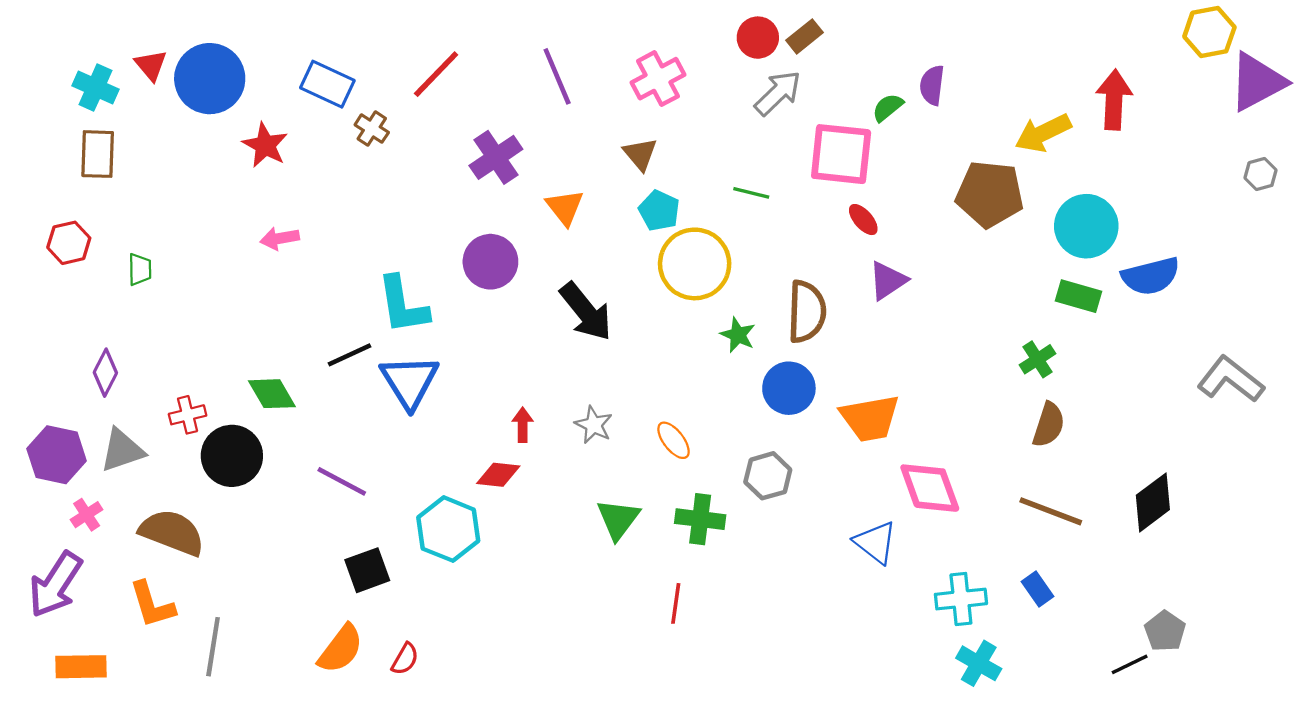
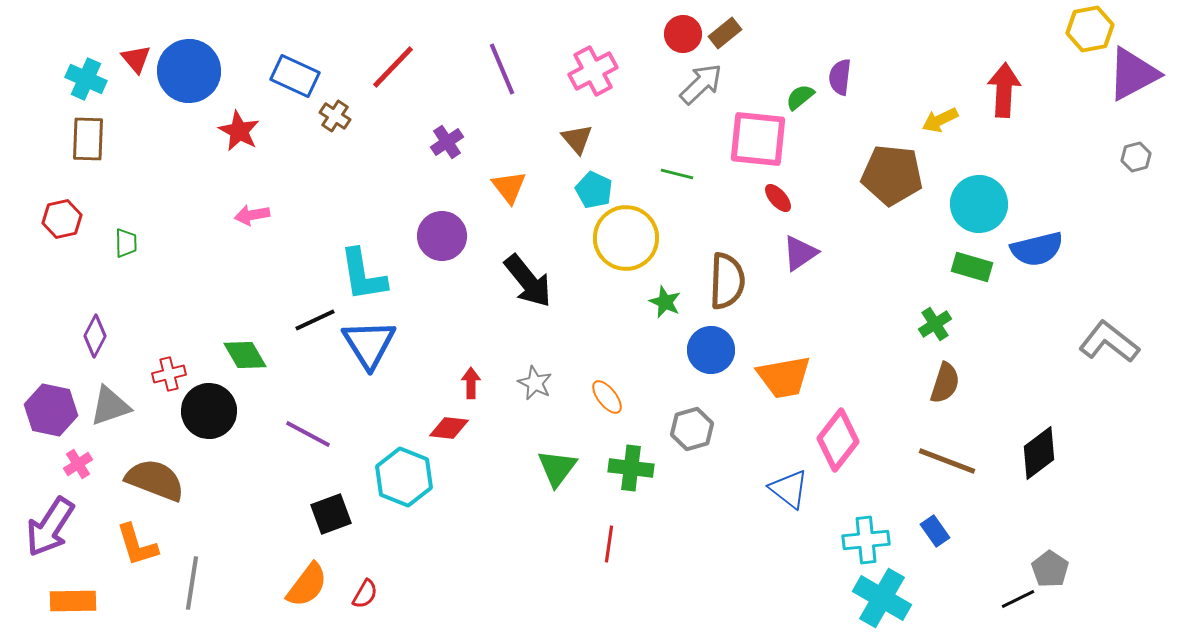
yellow arrow: (1043, 133) -> (940, 120), size x0.7
purple cross: (496, 157) -> (447, 142), size x0.7
pink diamond: (930, 488) -> (838, 440), turned 58
cyan cross: (979, 663) -> (882, 598), size x1.4

